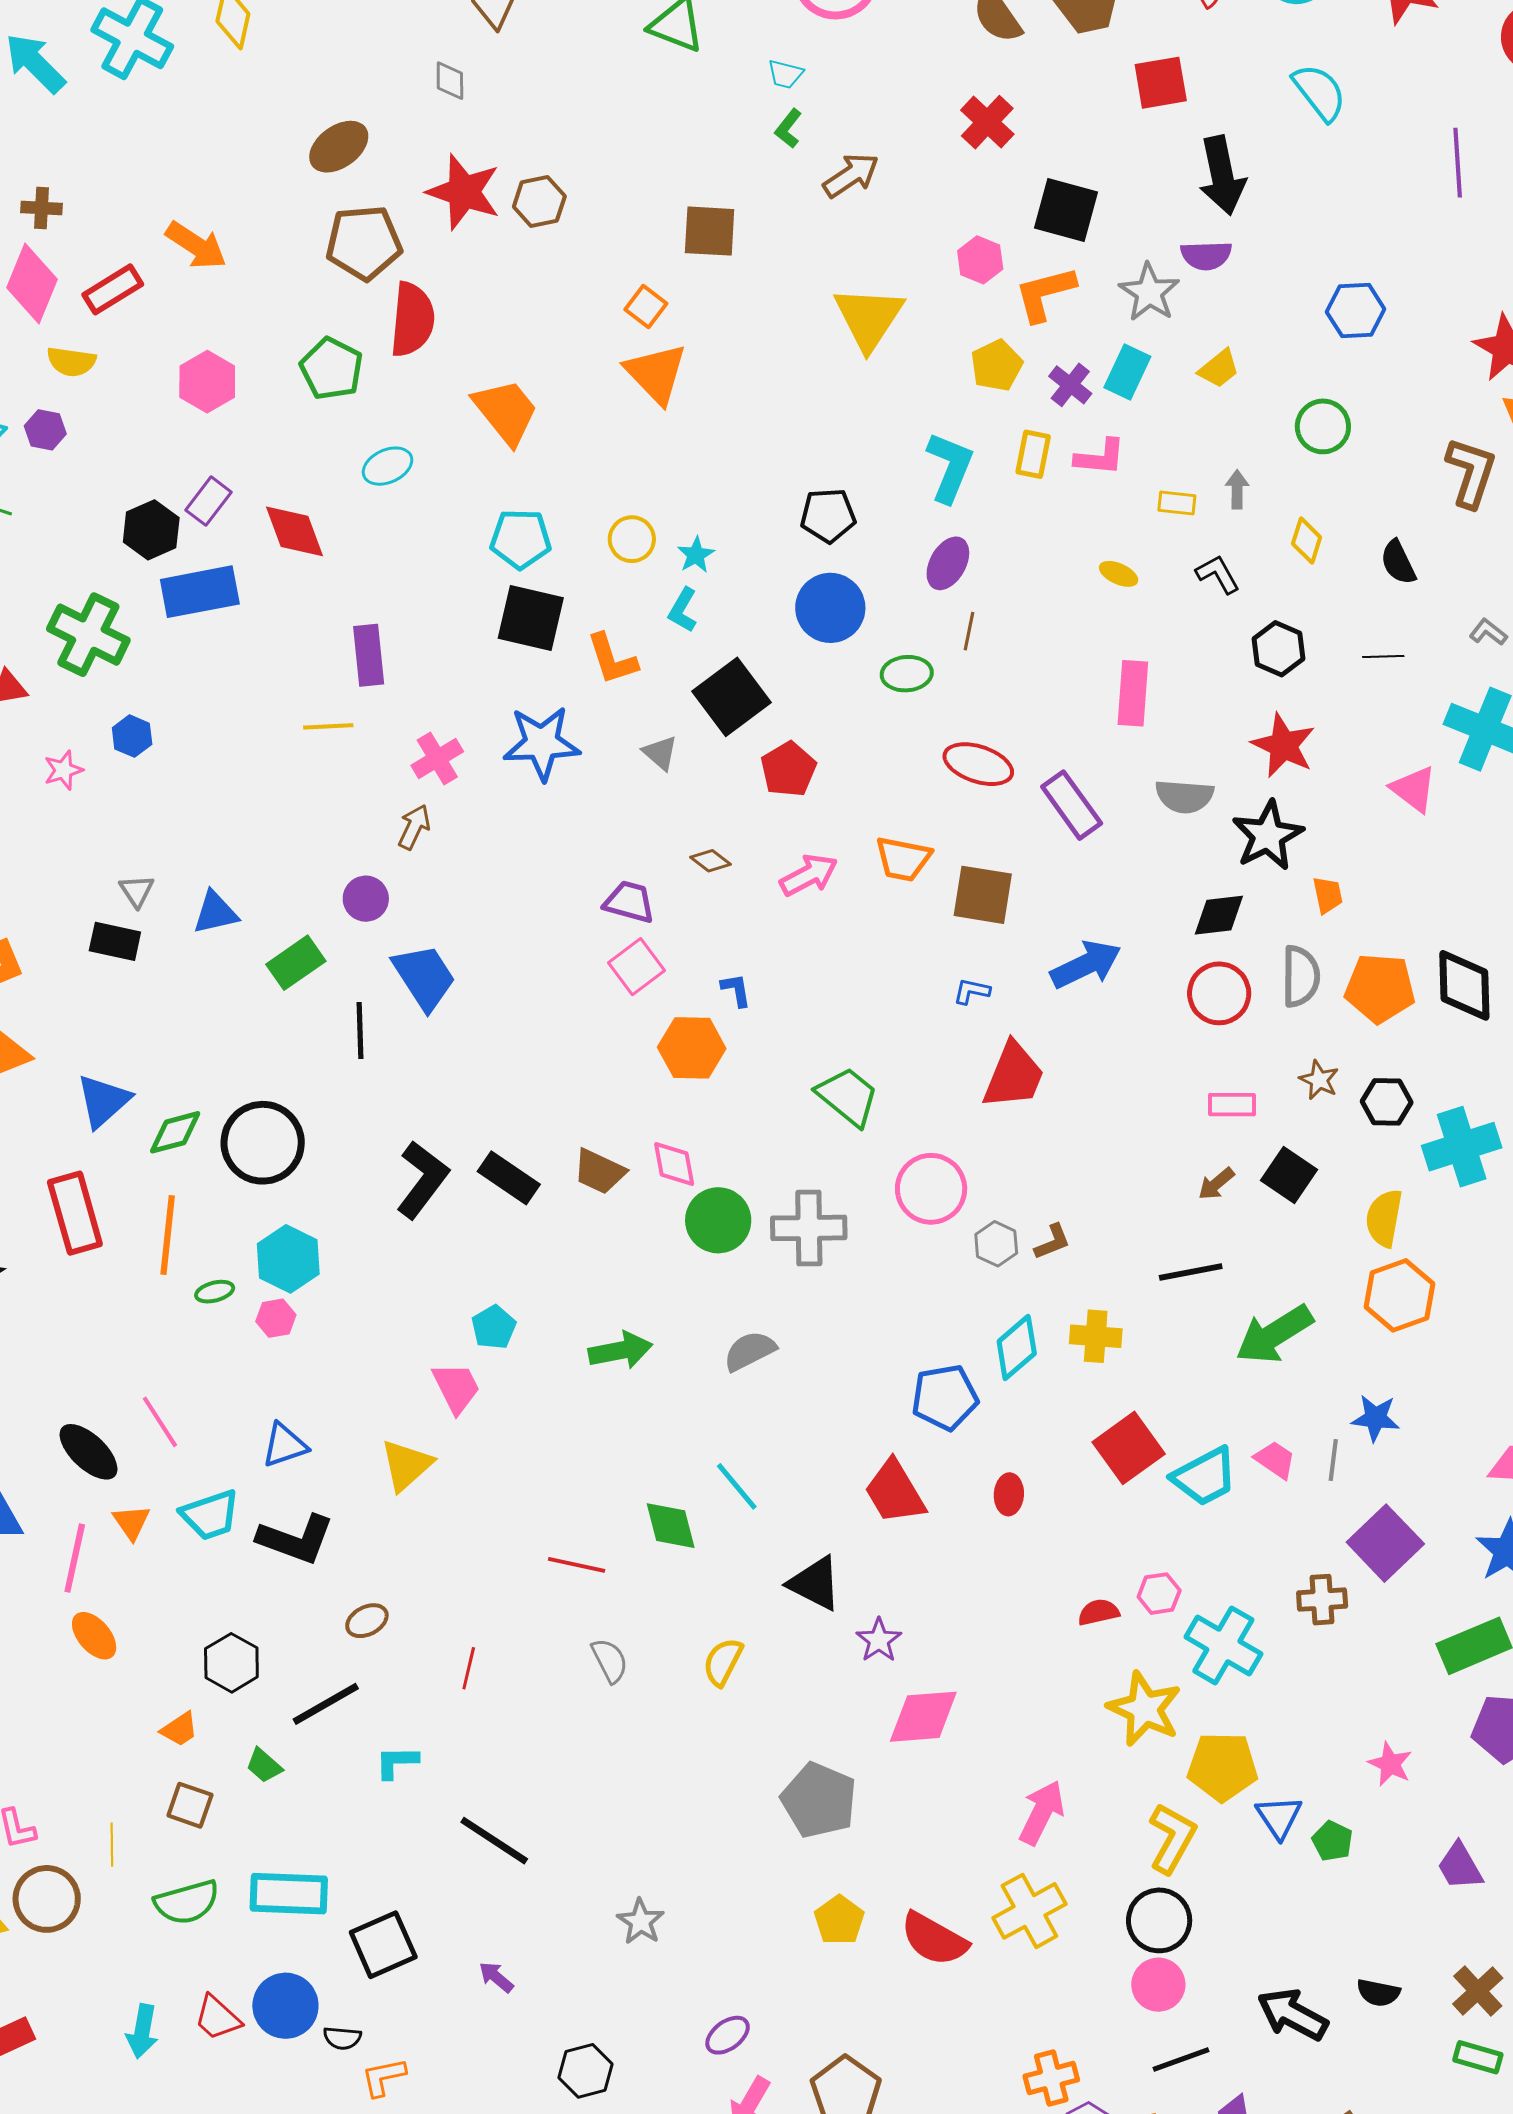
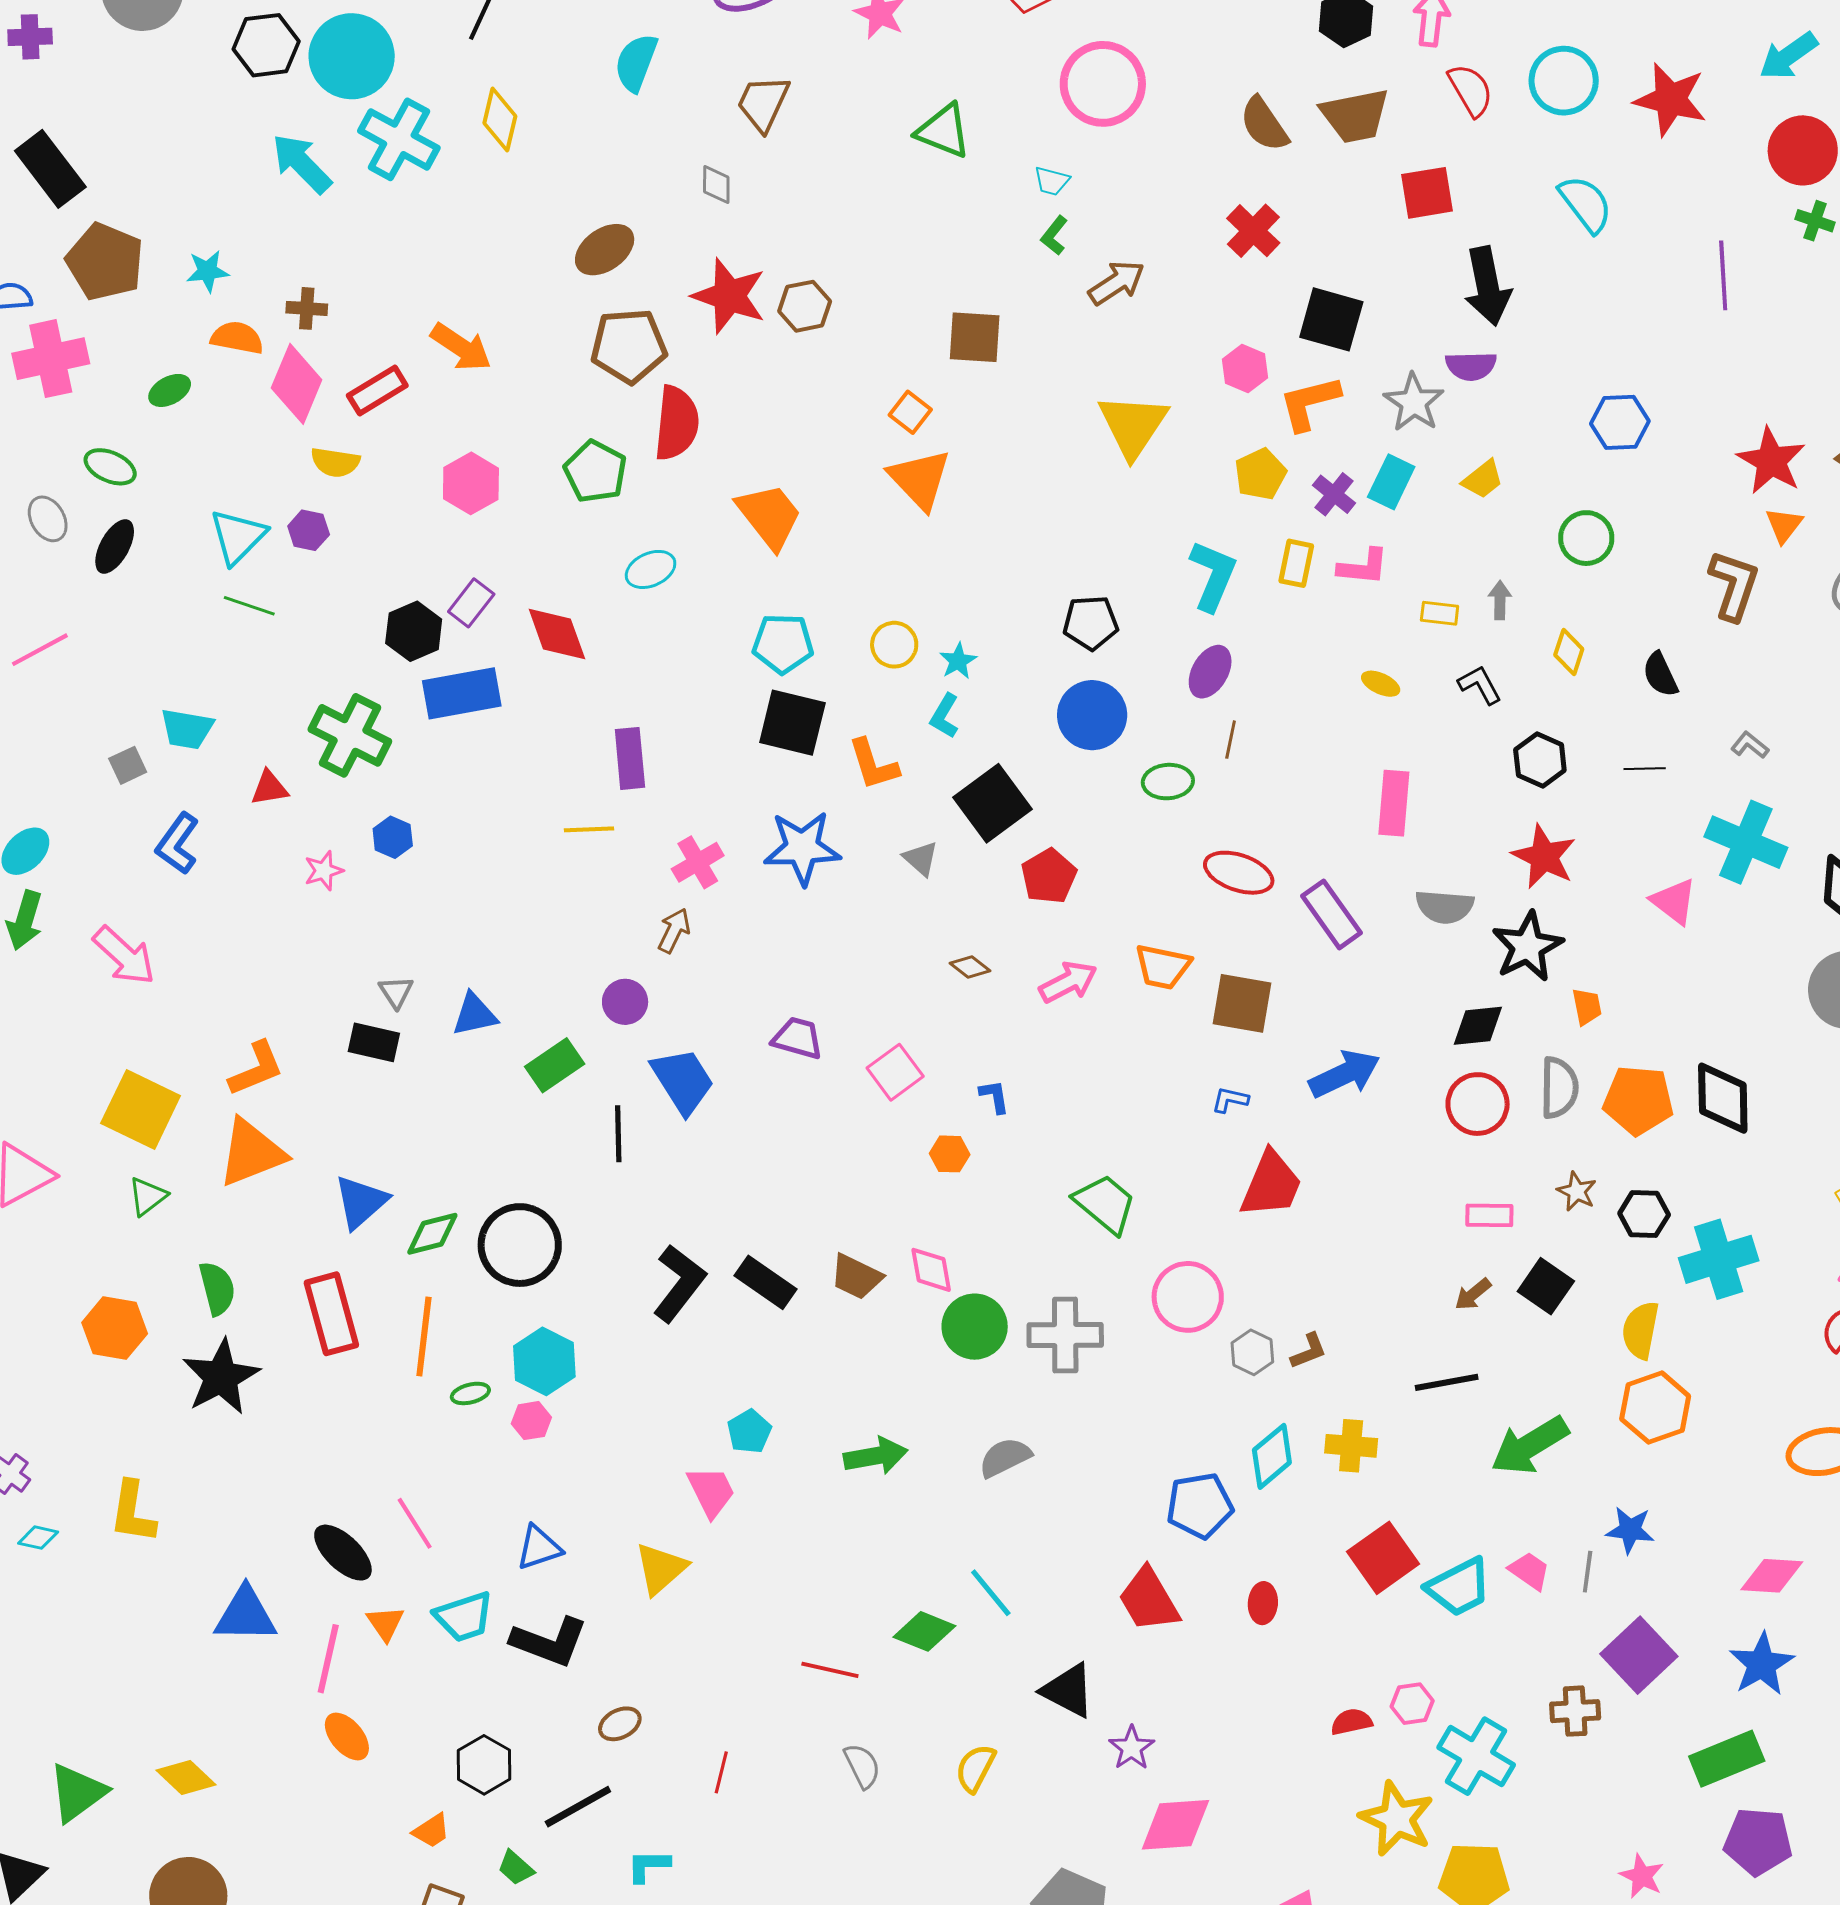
purple trapezoid: (629, 902) -> (798, 1038), moved
orange hexagon: (692, 1048) -> (950, 1154), size x0.6
green diamond: (671, 1526) -> (924, 1631), turned -54

